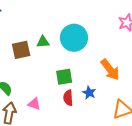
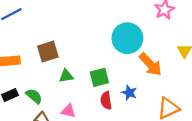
cyan circle: (74, 38) -> (127, 38), moved
green triangle: (43, 42) -> (66, 76), moved

